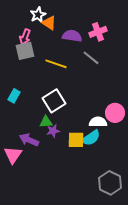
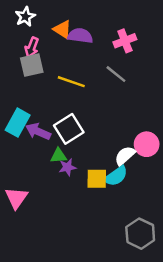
white star: (38, 15) -> (25, 17), moved
purple semicircle: (72, 36) -> (80, 36), moved
cyan rectangle: (14, 96) -> (18, 123), size x1.5
white semicircle: (98, 122) -> (125, 156), turned -42
purple arrow: (29, 140) -> (38, 131), moved

